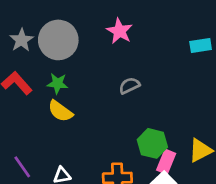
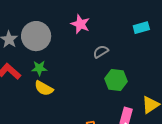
gray semicircle: (129, 86) -> (101, 52), moved
green hexagon: (152, 143) -> (116, 80), moved

